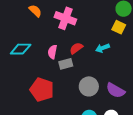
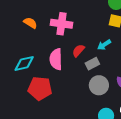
pink semicircle: (52, 52) -> (56, 59), size x1.5
gray rectangle: (66, 64) -> (92, 64), moved
red pentagon: (42, 90) -> (40, 88), moved

